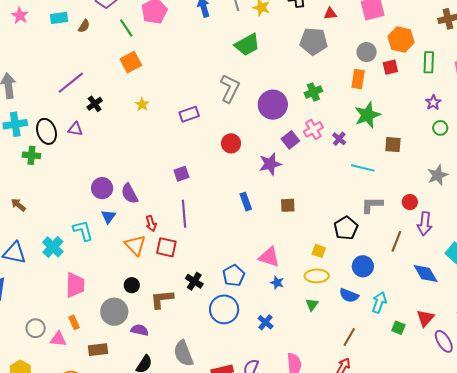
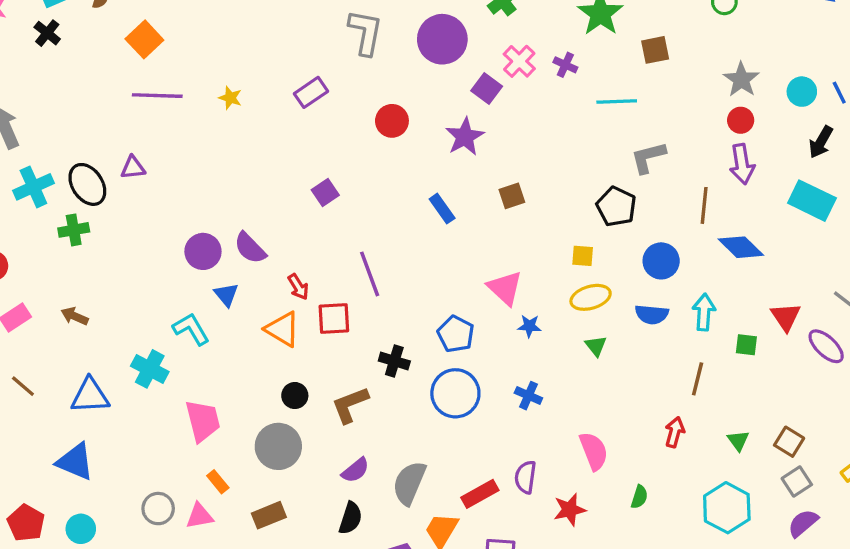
orange square: (131, 62) -> (144, 39), moved
purple line: (71, 83) -> (157, 96), moved, turned 56
black cross: (95, 104) -> (47, 33), moved
red circle: (410, 202) -> (741, 120), moved
purple line: (184, 214) -> (370, 274), moved
pink triangle: (269, 257) -> (505, 288), turned 40
blue diamond: (426, 274) -> (741, 247), moved
purple semicircle: (140, 330) -> (355, 470), moved, turned 144
brown line: (349, 337) -> (698, 379), moved
gray semicircle: (183, 353) -> (409, 483), turned 60

